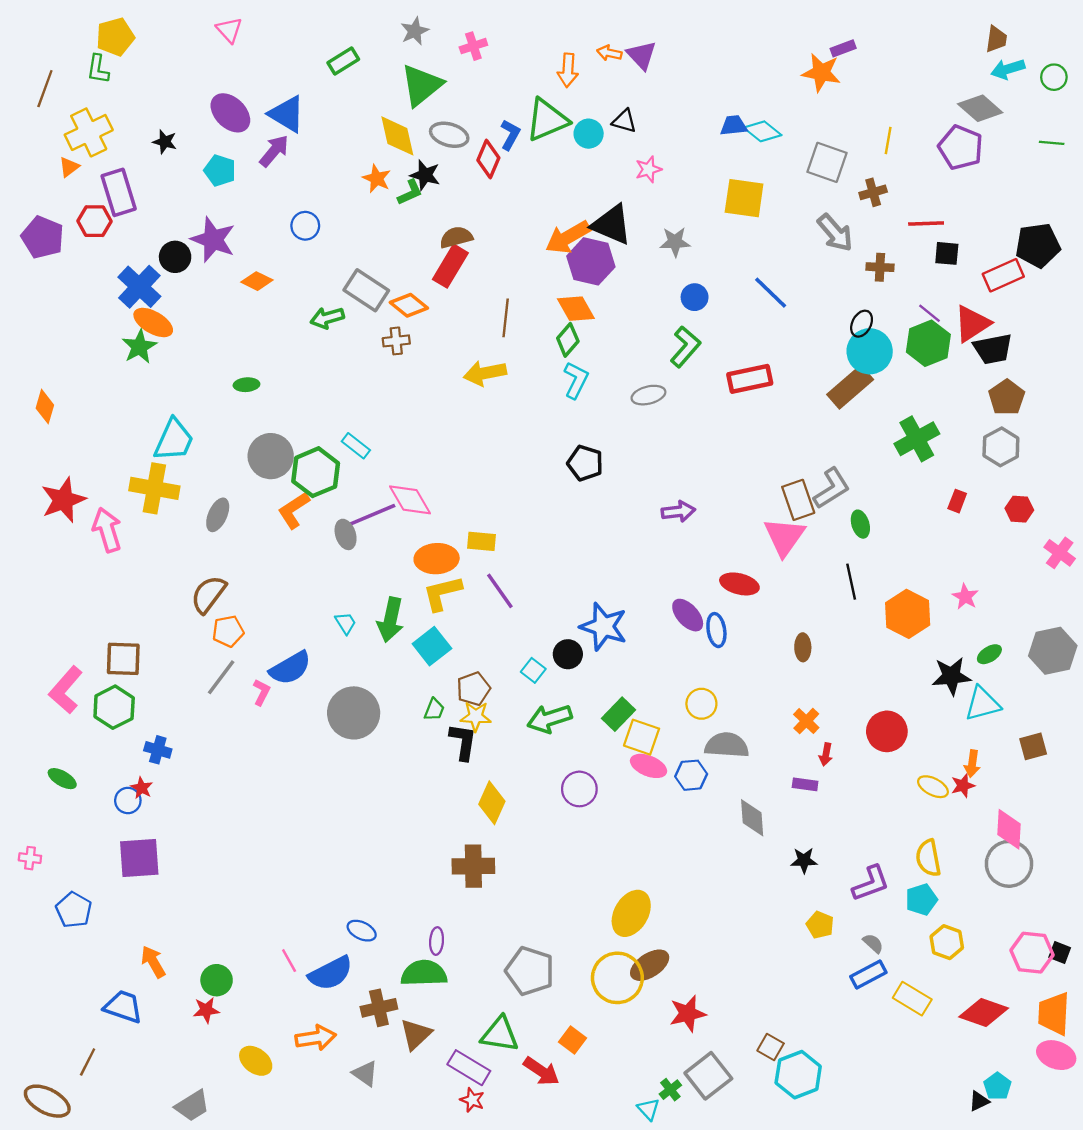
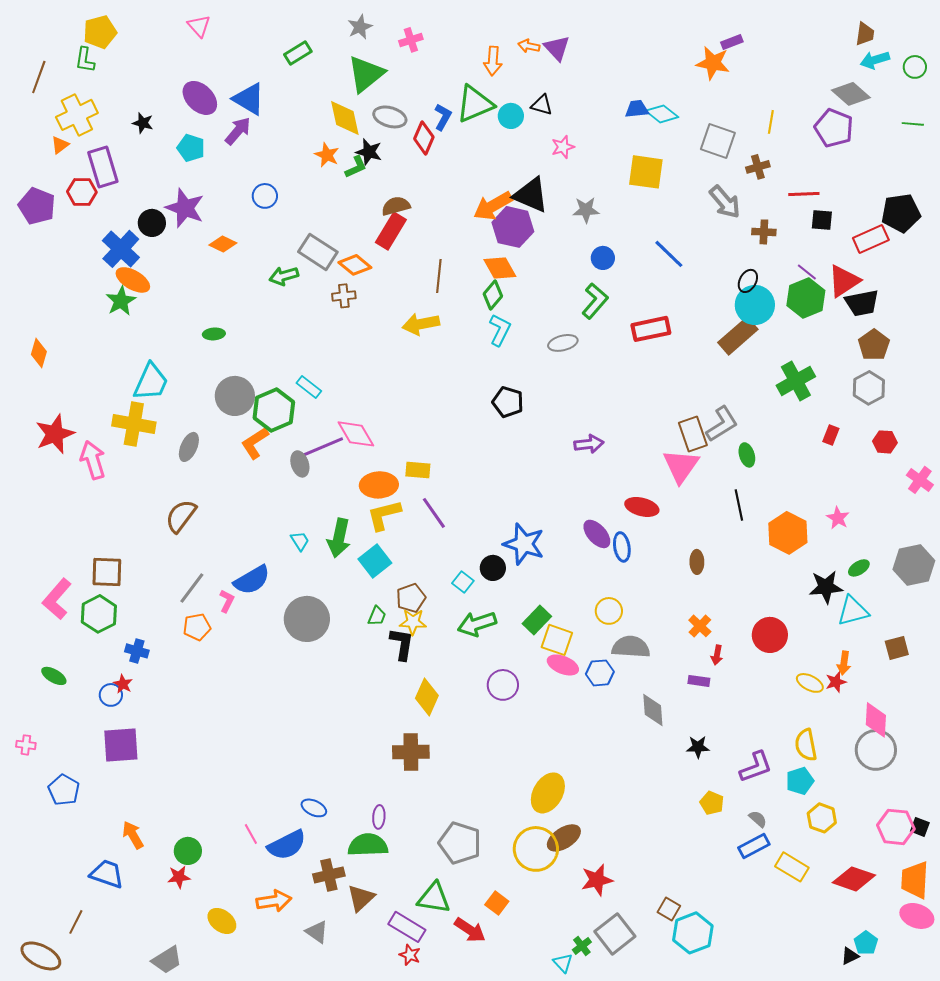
orange pentagon: (228, 631) -> (197, 627), moved

